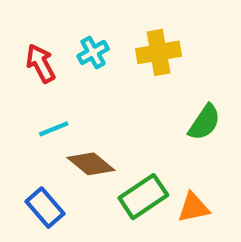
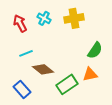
cyan cross: (93, 52) -> (44, 18), turned -32
orange triangle: (194, 208) -> (90, 74), moved

